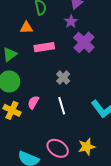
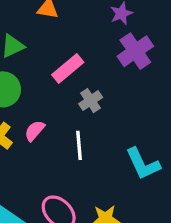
pink rectangle: (44, 47) -> (68, 68), moved, turned -42

